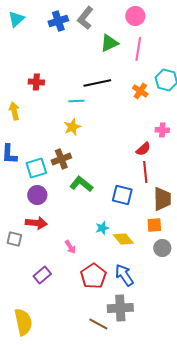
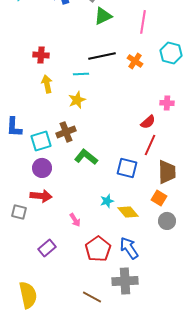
green triangle: (109, 43) -> (103, 16), moved
orange cross: (140, 91) -> (135, 61), moved
yellow arrow: (14, 111) -> (47, 84), moved
red line: (145, 172) -> (150, 145), turned 30
orange square: (154, 225) -> (159, 198), turned 35
brown line: (98, 324) -> (92, 297), moved

